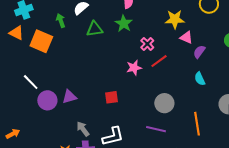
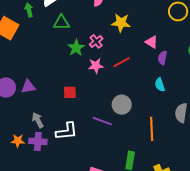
yellow star: (175, 19) -> (121, 23), moved
green star: (124, 24) -> (76, 48), moved
pink cross: (147, 44) -> (96, 41), moved
purple semicircle: (199, 52) -> (163, 58), turned -32
purple line: (156, 129) -> (102, 121), moved

